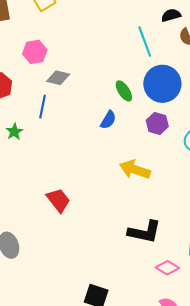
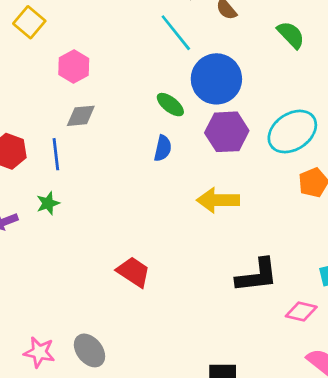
pink hexagon: (35, 52) -> (74, 67), moved
blue line: (42, 107) -> (56, 154), moved
purple hexagon: (157, 123) -> (227, 132), size x1.4
green star: (14, 132) -> (48, 203), turned 30

